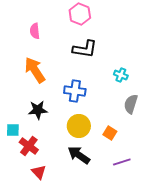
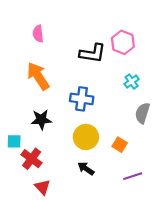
pink hexagon: (80, 14) -> (123, 42), moved
cyan cross: (121, 75) -> (132, 82), turned 32
black arrow: (79, 155) -> (86, 169), size x0.7

